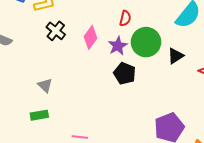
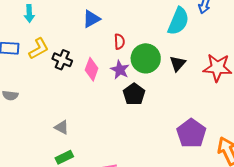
black cross: (56, 31) -> (62, 60), moved
black pentagon: (125, 73) -> (134, 94), turned 30

